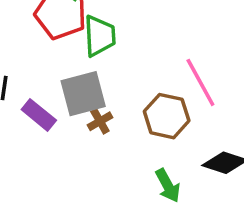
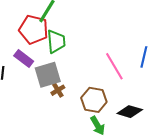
purple rectangle: (39, 115) -> (24, 58), moved
brown hexagon: (167, 116) -> (94, 100), moved

